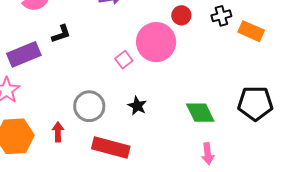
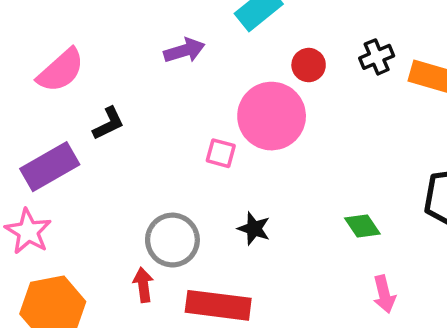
pink square: (124, 60) -> (221, 153), turned -30
green diamond: (200, 113) -> (362, 226), size x0.7
red arrow: (58, 132) -> (143, 285), moved

